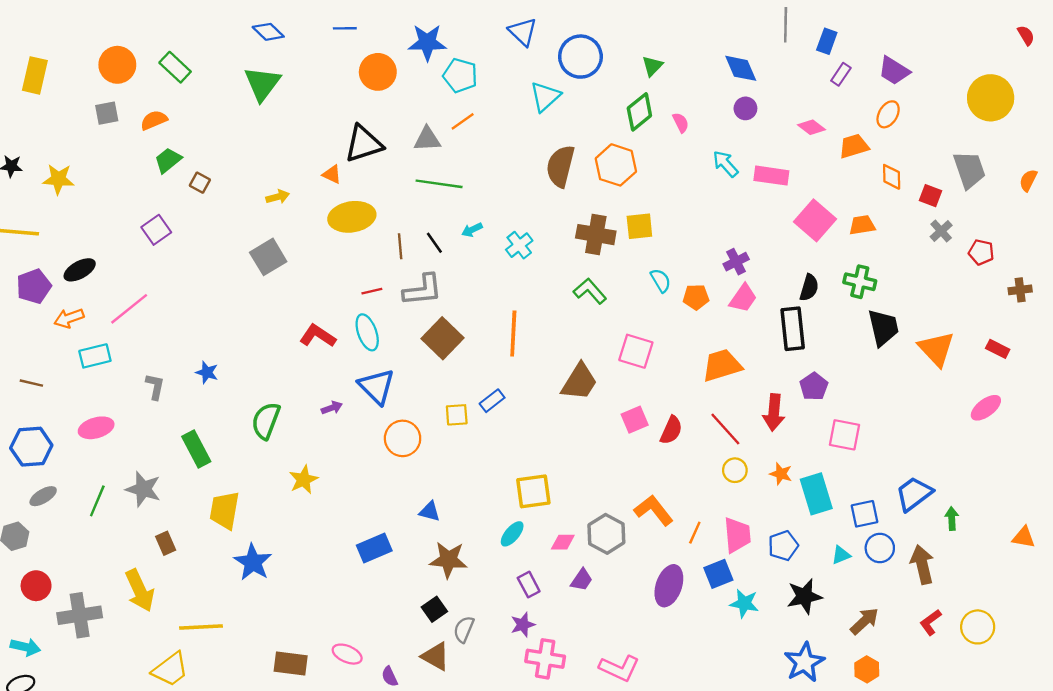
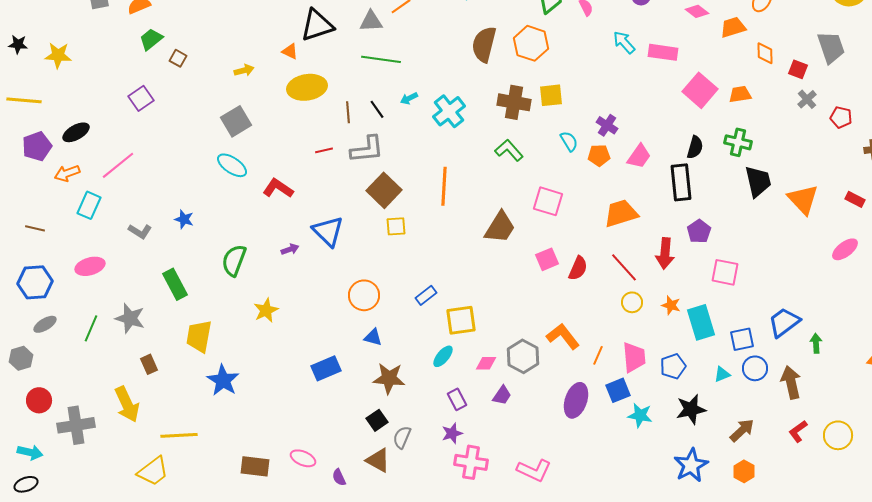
cyan cross: (519, 245) -> (449, 111), size x1.4
purple cross: (736, 262) -> (607, 125), moved, turned -30
cyan ellipse: (367, 332) -> (232, 165), moved, turned -36
cyan rectangle: (95, 356) -> (89, 205), turned -52
gray L-shape: (155, 387) -> (140, 231), turned 110
blue rectangle: (492, 401) -> (426, 295), moved
yellow square: (457, 415) -> (396, 226), moved
orange circle: (403, 438) -> (364, 295), moved

